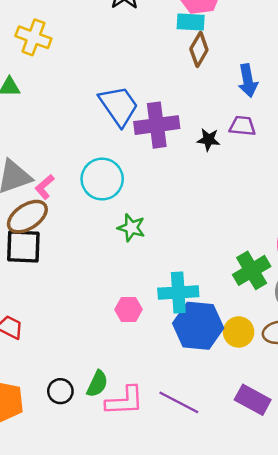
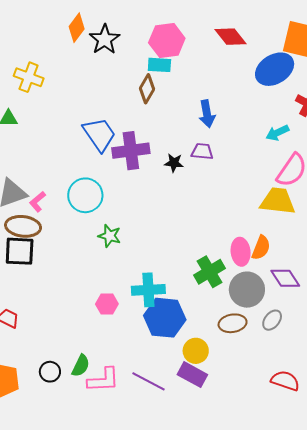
brown diamond: (199, 49) -> (147, 89), moved
brown ellipse: (27, 217) -> (23, 226), turned 40
yellow circle: (239, 332) -> (196, 351), moved
purple rectangle: (253, 400) -> (192, 375), moved

